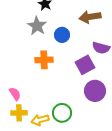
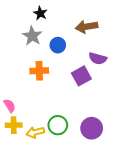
purple circle: (95, 91) -> (92, 128), moved

